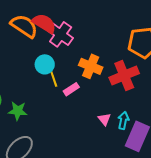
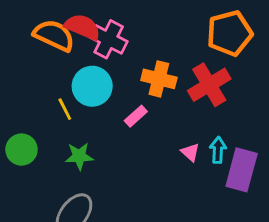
cyan circle: (45, 64) -> (92, 86), size x1.4
yellow line: (54, 79) -> (65, 109), moved
green star: (18, 111) -> (79, 156), moved

